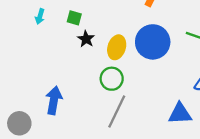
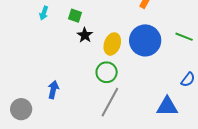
blue arrow: (54, 100) -> (53, 90), size x0.7

